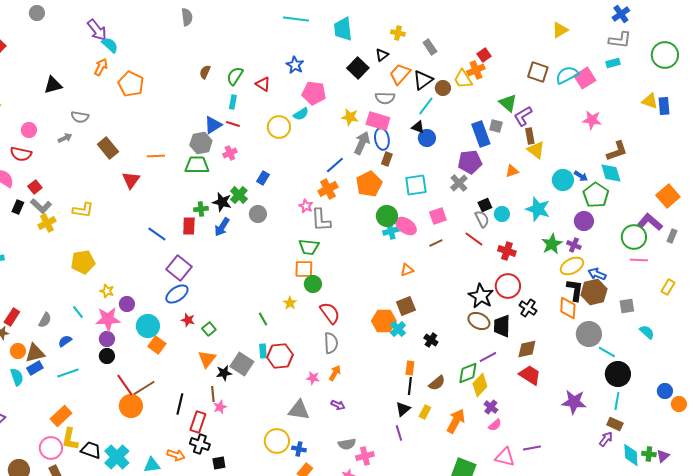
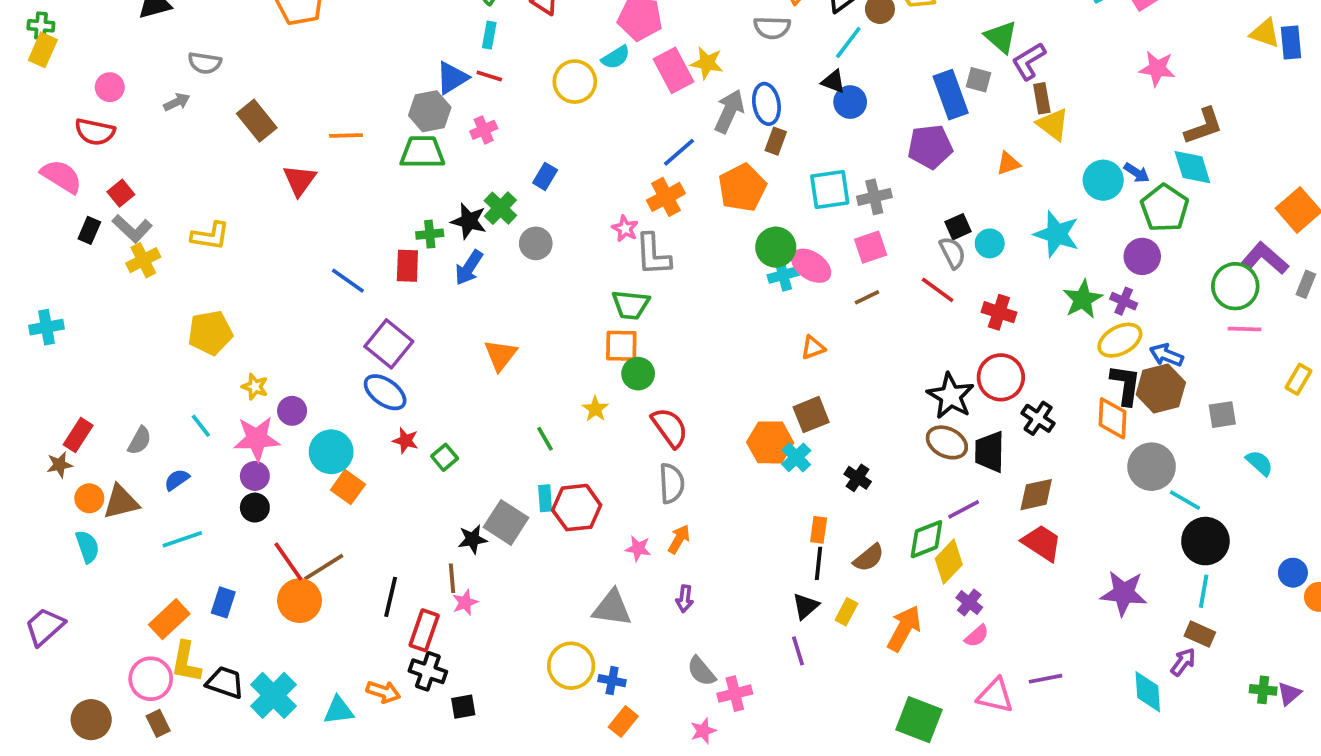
pink rectangle: (378, 121) -> (673, 70), moved, turned 45
gray cross: (459, 183) -> (874, 197), moved, turned 30
blue ellipse: (177, 294) -> (385, 392), turned 70
orange triangle: (207, 359) -> (500, 355), moved
blue rectangle: (35, 368) -> (223, 602), moved, turned -42
purple arrow: (338, 405) -> (685, 599), turned 72
gray semicircle: (347, 444) -> (701, 671), turned 60
cyan diamond: (631, 455) -> (1148, 692), moved

